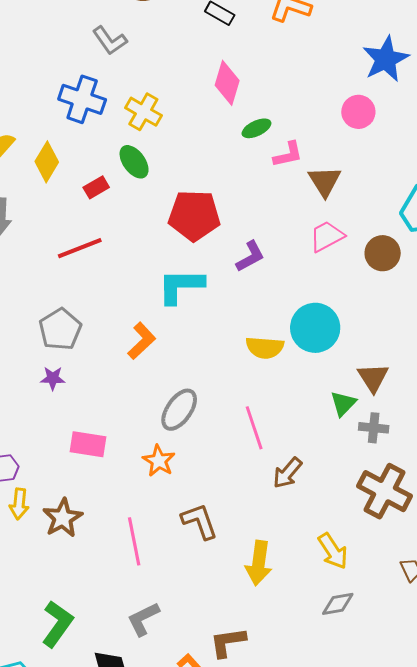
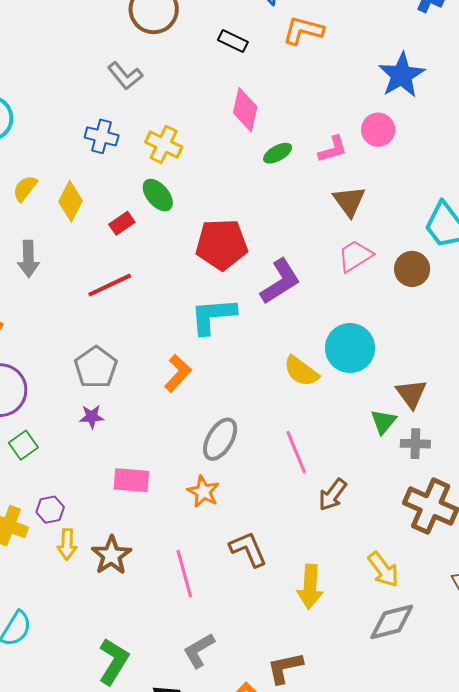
blue cross: (82, 99) -> (102, 136), size x0.7
pink L-shape: (288, 155) -> (333, 149), moved
purple L-shape: (250, 256) -> (280, 281), size x1.4
yellow semicircle: (265, 348) -> (301, 371), turned 36
gray diamond: (338, 604) -> (392, 622), size x1.4

